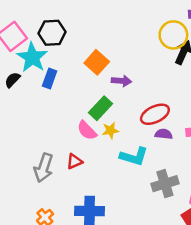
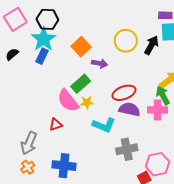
yellow circle: (173, 35) -> (126, 41), moved
cyan star: (32, 57) -> (44, 39), moved
pink semicircle: (87, 130) -> (68, 101), size x1.4
purple semicircle: (164, 134) -> (129, 109), size x1.5
gray arrow: (44, 168) -> (29, 143), moved

